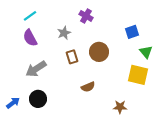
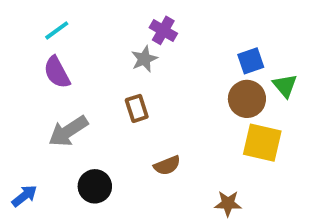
gray star: (64, 33) -> (144, 59), moved
brown circle: (99, 52) -> (247, 99), moved
green triangle: (146, 52) -> (285, 86), moved
black circle: (38, 99) -> (95, 186), moved

